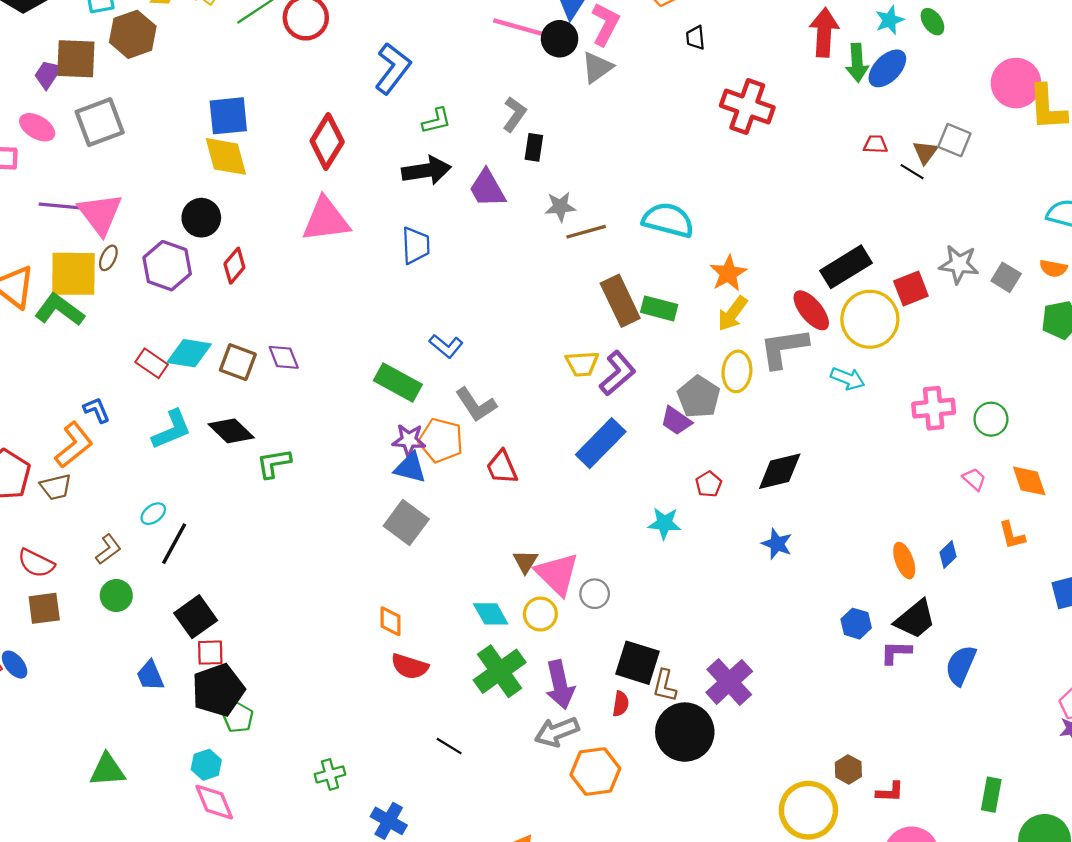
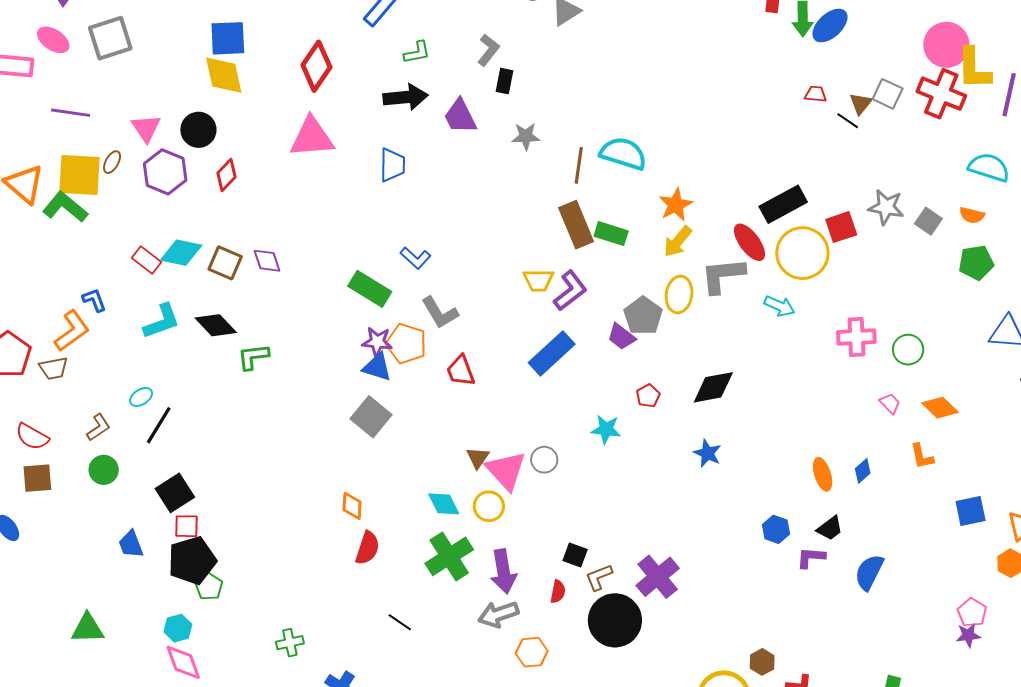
red cross: (747, 107) -> (941, 94), moved
pink triangle: (100, 214) -> (146, 128), moved, size x0.7
brown line: (586, 232) -> (579, 165), moved, turned -69
orange diamond: (1029, 481) -> (940, 408), turned -30
gray circle: (595, 594) -> (544, 460), moved
black trapezoid: (915, 619) -> (830, 528), size x0.7
black square: (638, 663) -> (575, 555), size x0.6
red semicircle: (410, 666) -> (367, 548), turned -92
brown L-shape: (665, 686) -> (599, 577), turned 52
orange hexagon: (595, 772) -> (532, 652), size x0.7

